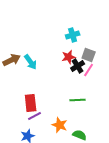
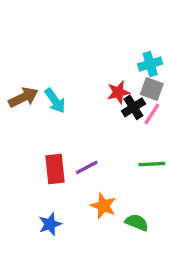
cyan cross: (73, 35) -> (150, 64), moved
green line: (78, 100) -> (152, 164), moved
purple line: (35, 116) -> (87, 167), moved

